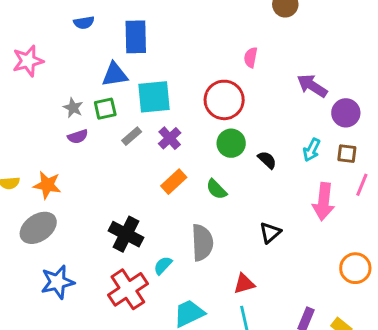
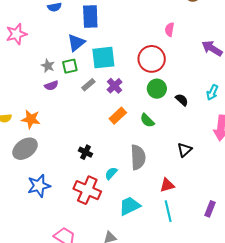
blue triangle: (115, 75) -> (76, 43), turned -30
black cross: (126, 234) -> (85, 152), size x0.6
red cross: (128, 289) -> (87, 190), turned -32

